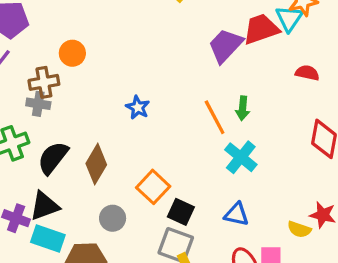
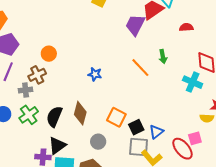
gray cross: (38, 104) -> (26, 90), moved
green arrow: (243, 108) -> (163, 57), moved
cyan cross: (241, 157) -> (193, 82), moved
black square: (181, 212) -> (136, 127), turned -35
blue triangle: (237, 214) -> (156, 132), moved, turned -35

